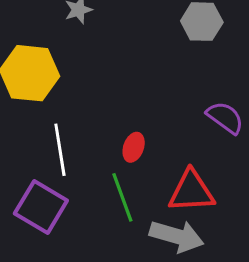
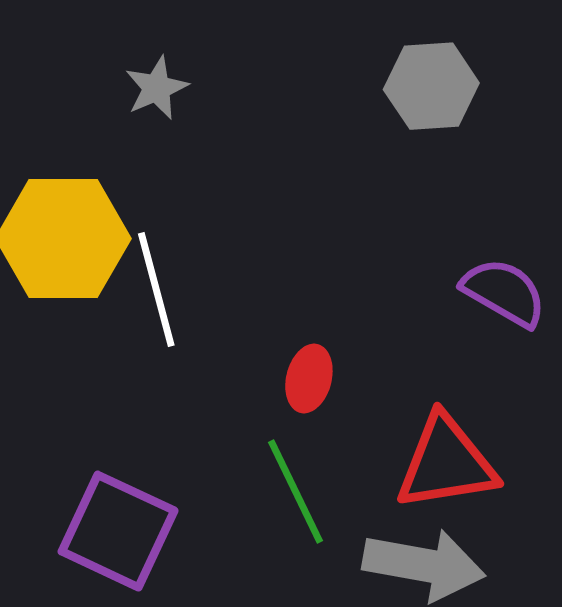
white line: (60, 150) -> (156, 290), moved

